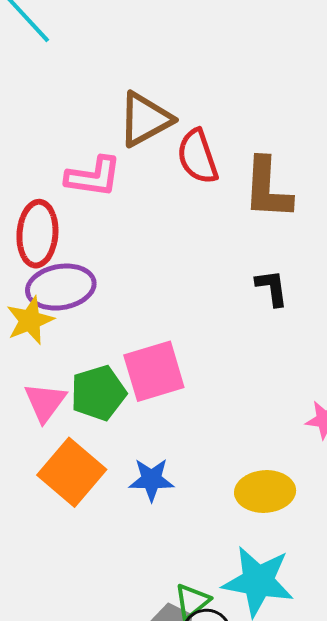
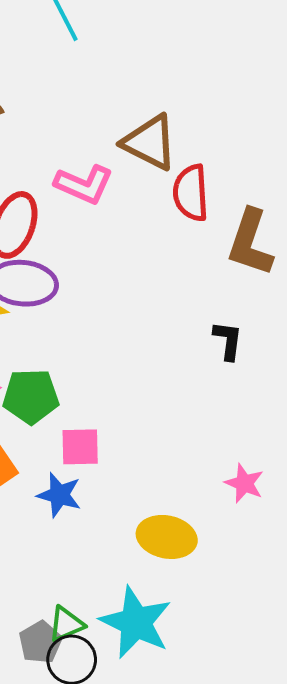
brown triangle: (145, 119) -> (150, 142), turned 40
pink square: (154, 371) -> (80, 447), moved, size x0.7

